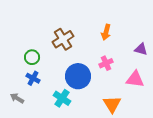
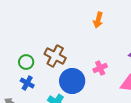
orange arrow: (106, 32) -> (98, 20), moved
brown cross: (63, 39) -> (55, 56), moved, turned -30

